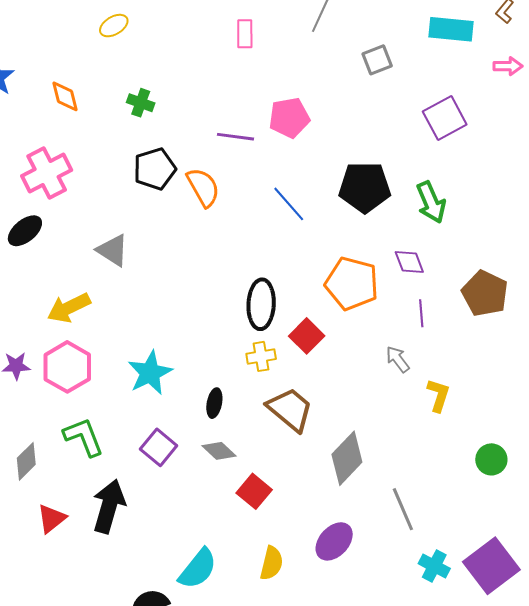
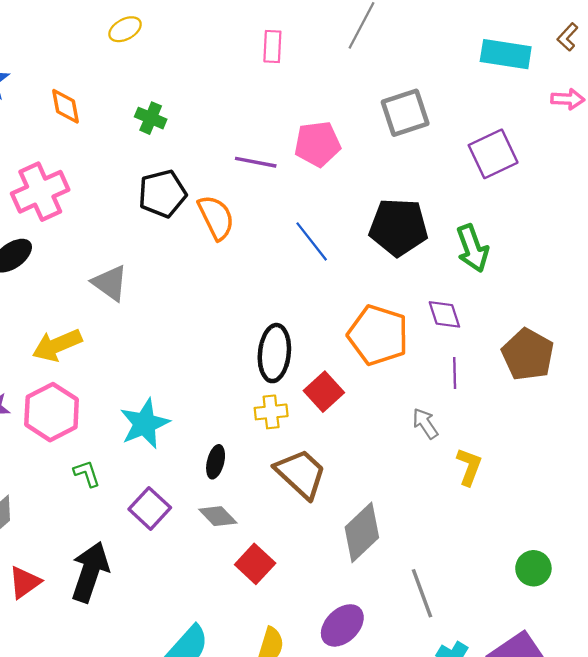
gray square: (377, 60) -> (405, 113), moved, size x1.4
green L-shape: (84, 437) -> (87, 474), moved, size x0.6
green circle: (491, 459) -> (533, 568), moved

